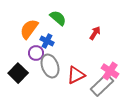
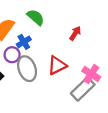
blue cross: (47, 41) -> (24, 42), turned 32
red triangle: (76, 75) -> (57, 65), moved

